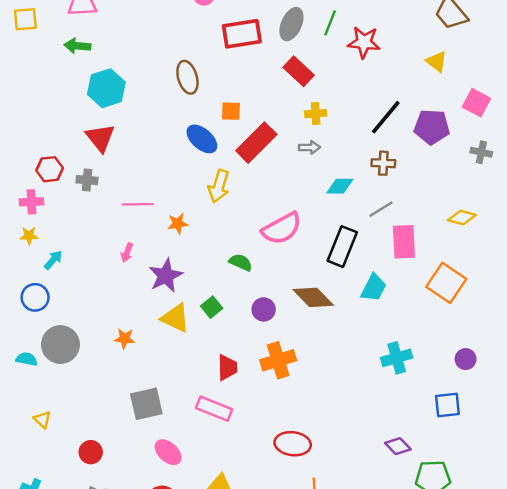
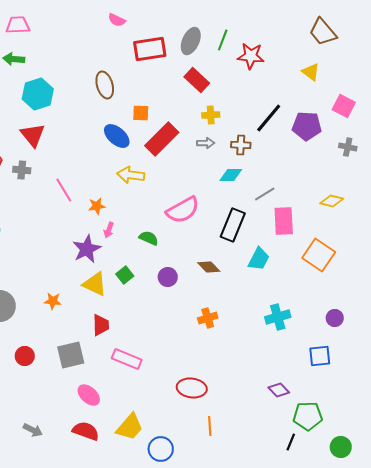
brown cross: (383, 163) -> (241, 145), moved
yellow arrow: (219, 186) -> (131, 175), turned 80
pink line: (138, 204) -> (64, 190), turned 60
pink arrow: (127, 253) -> (109, 230), moved
brown diamond: (313, 297) -> (209, 267), size x0.7
orange cross: (278, 360) -> (208, 318), moved, size x0.7
red trapezoid: (227, 368) -> (101, 325), moved
red circle: (91, 452) -> (25, 356), moved

